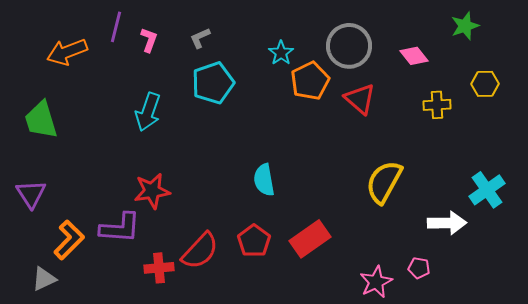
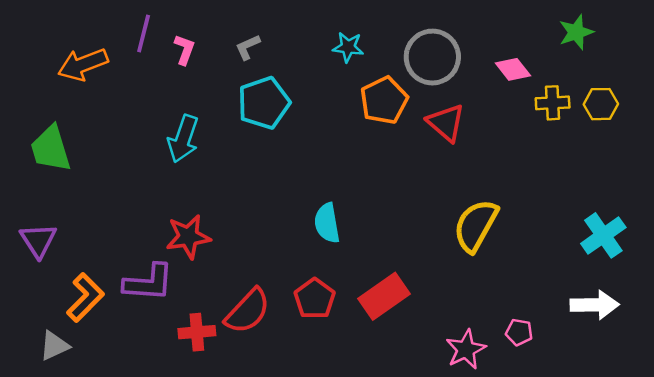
cyan star: (281, 53) -> (348, 47), moved, turned -30
yellow cross: (437, 105) -> (553, 103), moved
white arrow: (447, 223) -> (595, 305), moved

